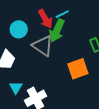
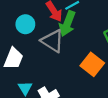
orange square: (78, 69) -> (92, 64), turned -30

